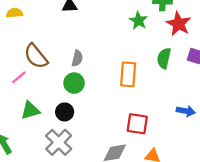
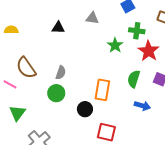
pink line: (19, 77) -> (10, 84), turned 64
green triangle: (30, 110) -> (17, 113), turned -42
blue arrow: (186, 111) -> (142, 106), moved
black circle: (65, 112) -> (85, 109), moved

